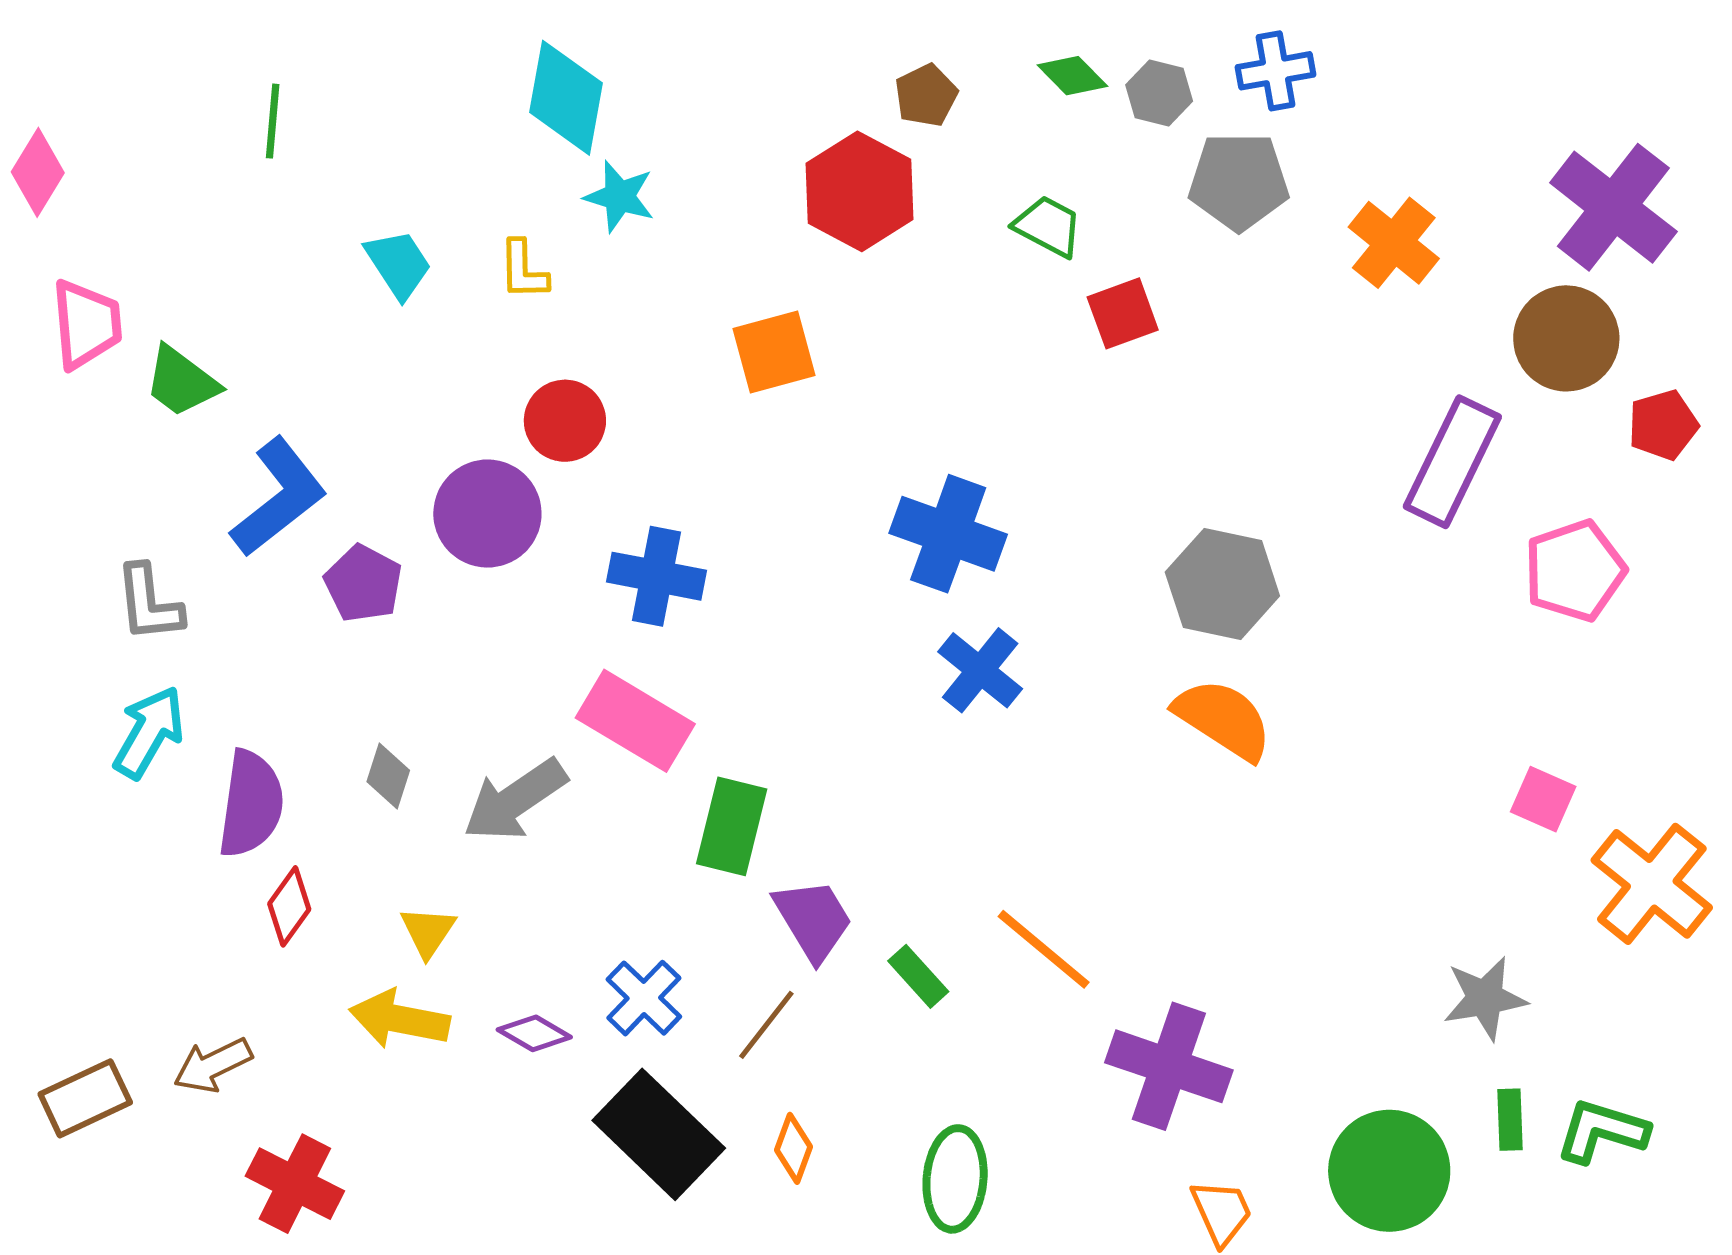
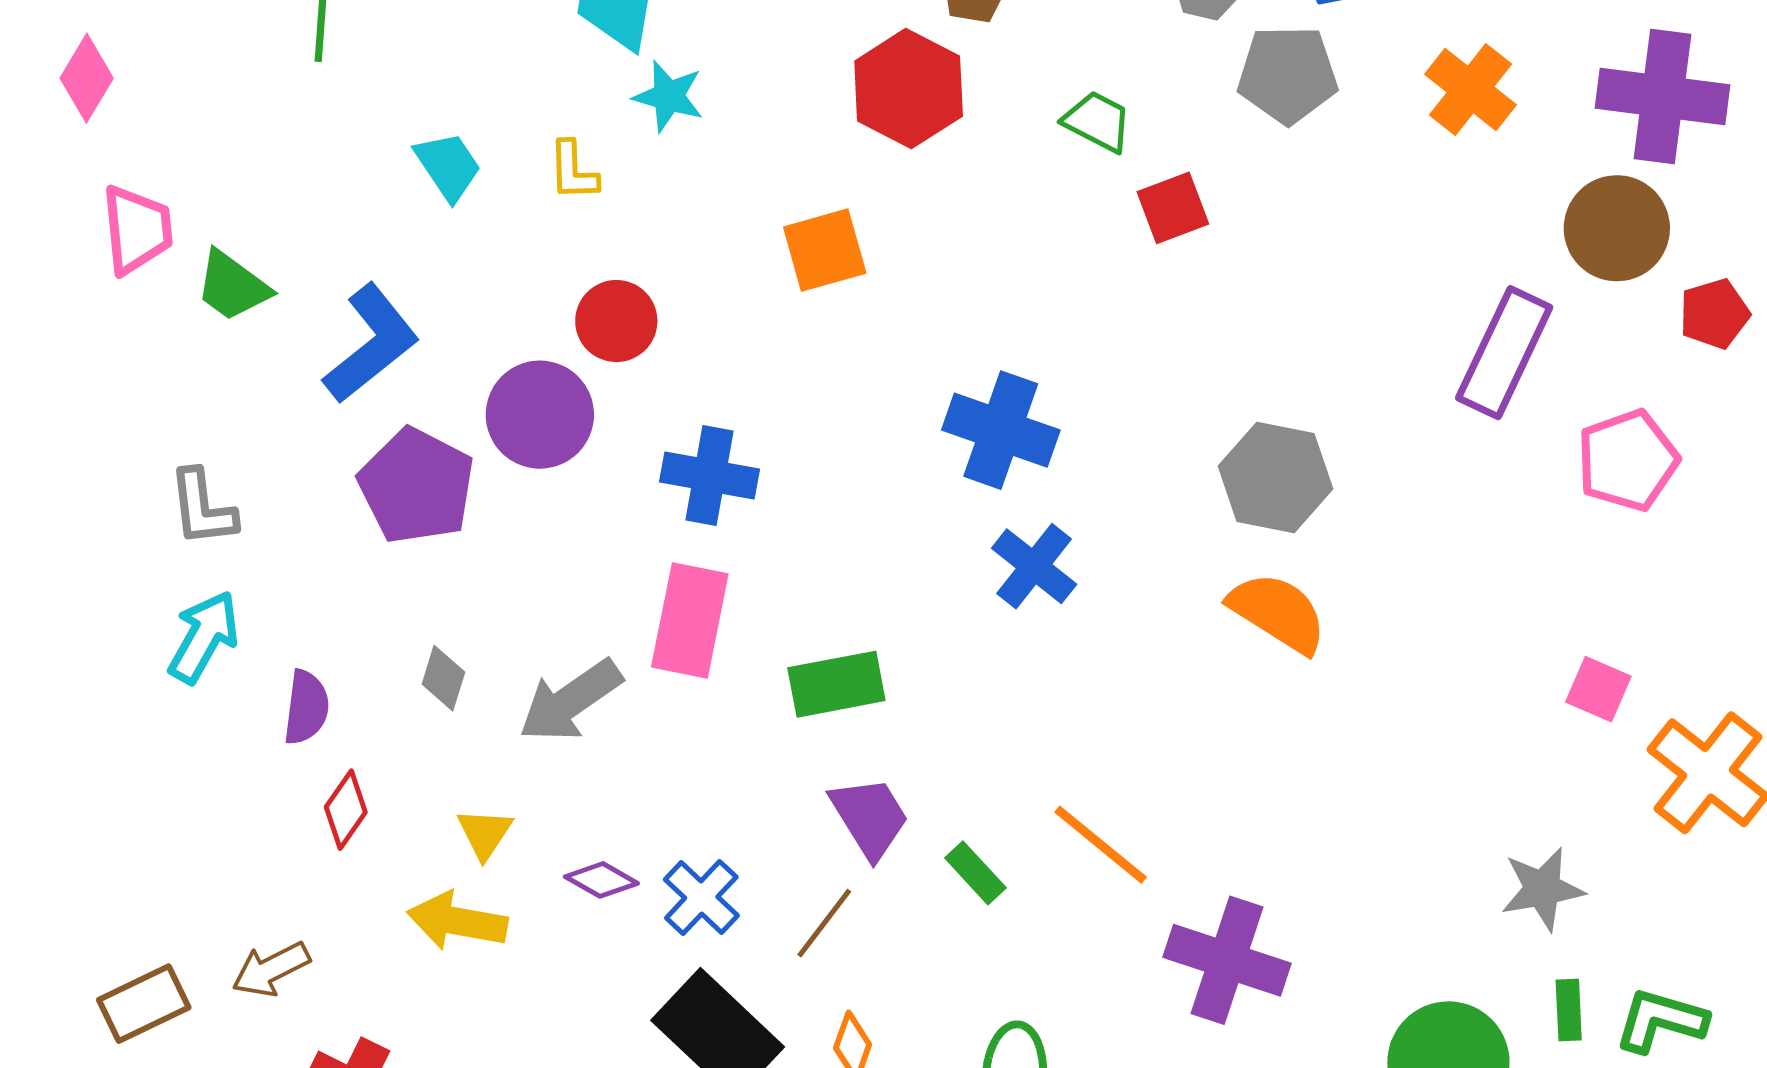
purple cross: (1613, 207) -> (1663, 96), turned -30
orange cross: (1394, 243) -> (1471, 89), moved
blue L-shape: (279, 497) -> (371, 344), moved
purple pentagon: (363, 584) -> (416, 486), size x1.5
pink rectangle: (635, 721) -> (690, 620), turned 71
purple semicircle: (251, 804) -> (306, 707), size x0.7
green rectangle: (732, 826) -> (836, 684), moved, turned 66
purple diamond: (534, 1033) -> (601, 880), moved

